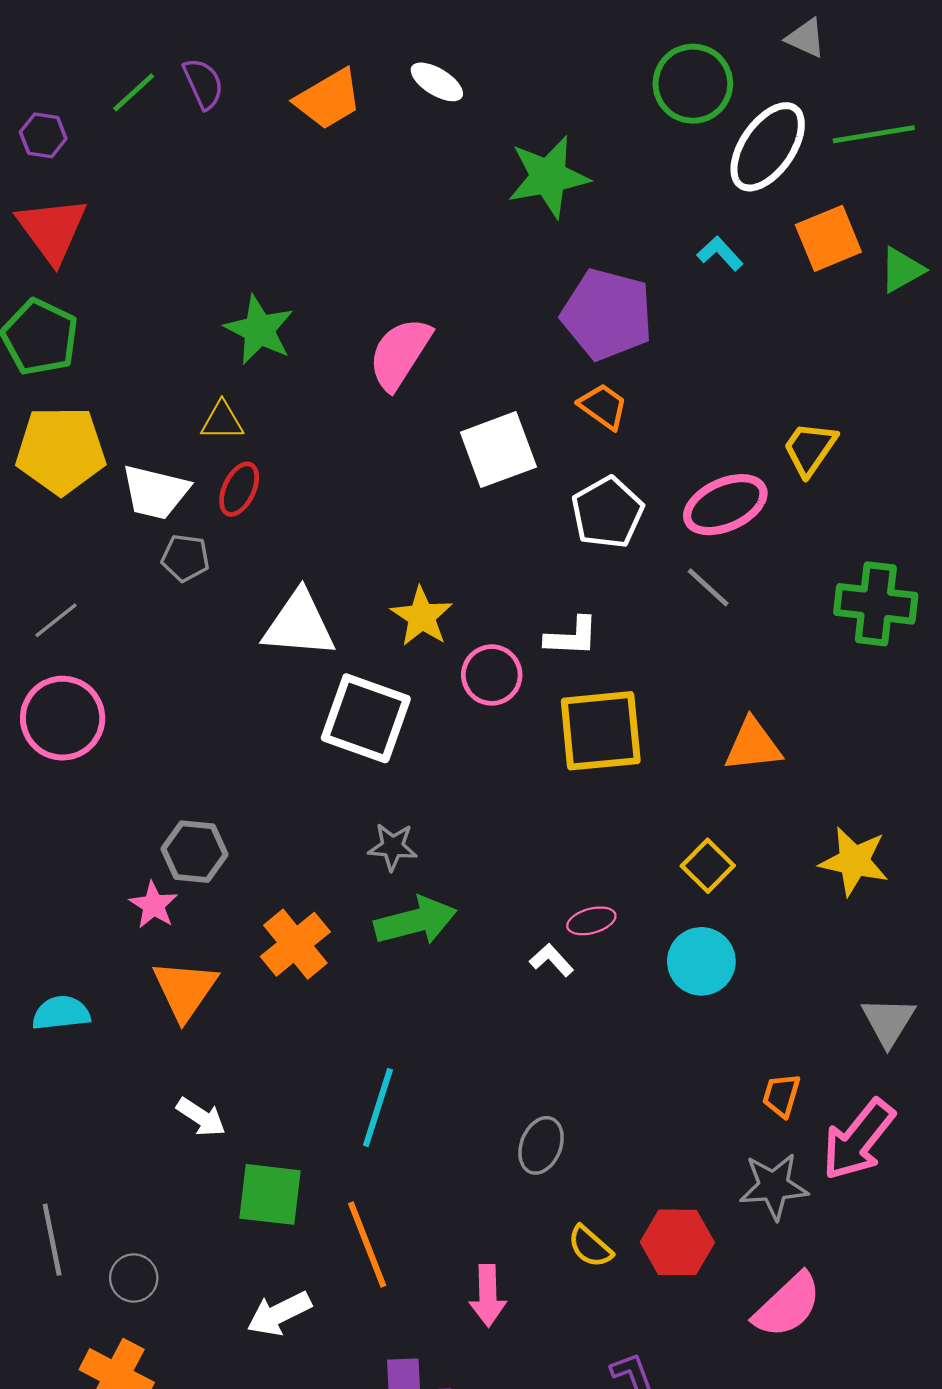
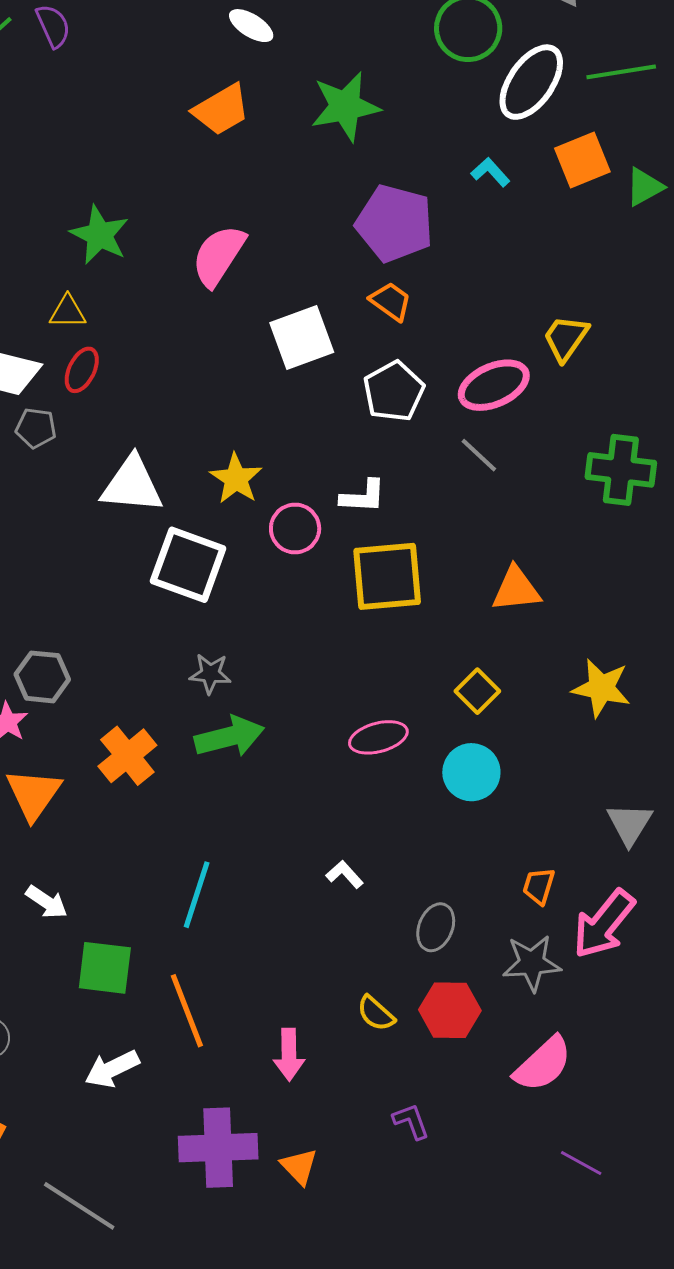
orange trapezoid: (328, 99) -> (221, 110), moved
pink ellipse: (591, 921) -> (378, 737), size x1.4
white L-shape: (552, 960) -> (345, 874), moved
gray ellipse: (541, 1145) -> (436, 927), moved

